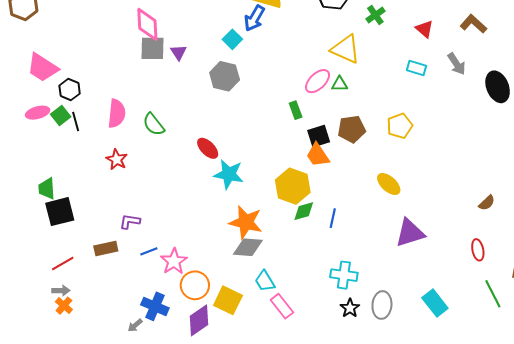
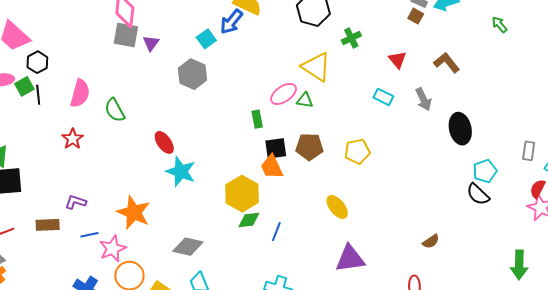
orange star: (246, 222) -> (134, 212), moved

